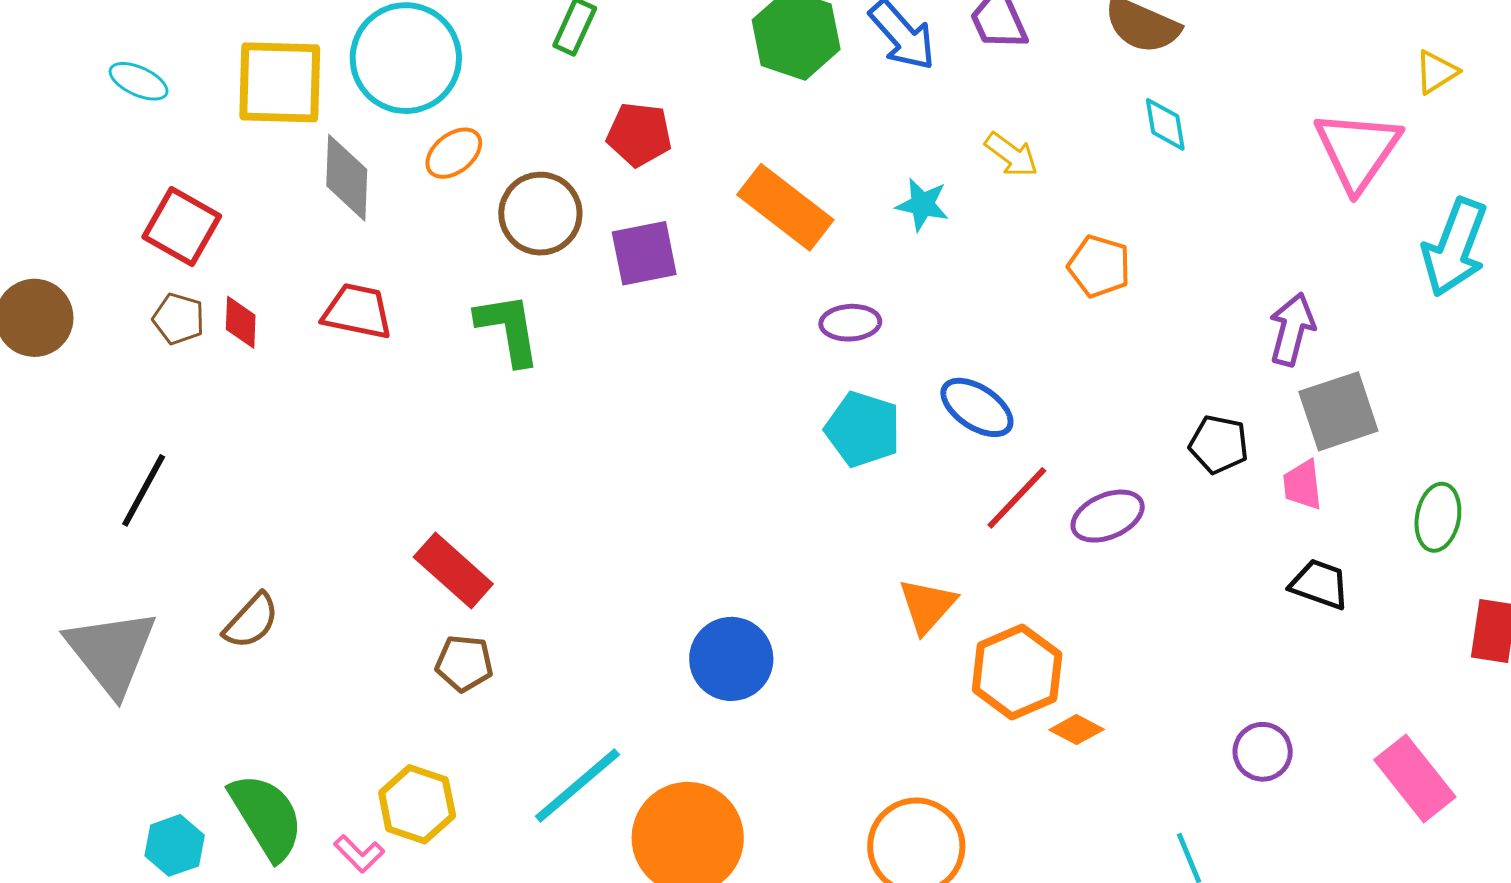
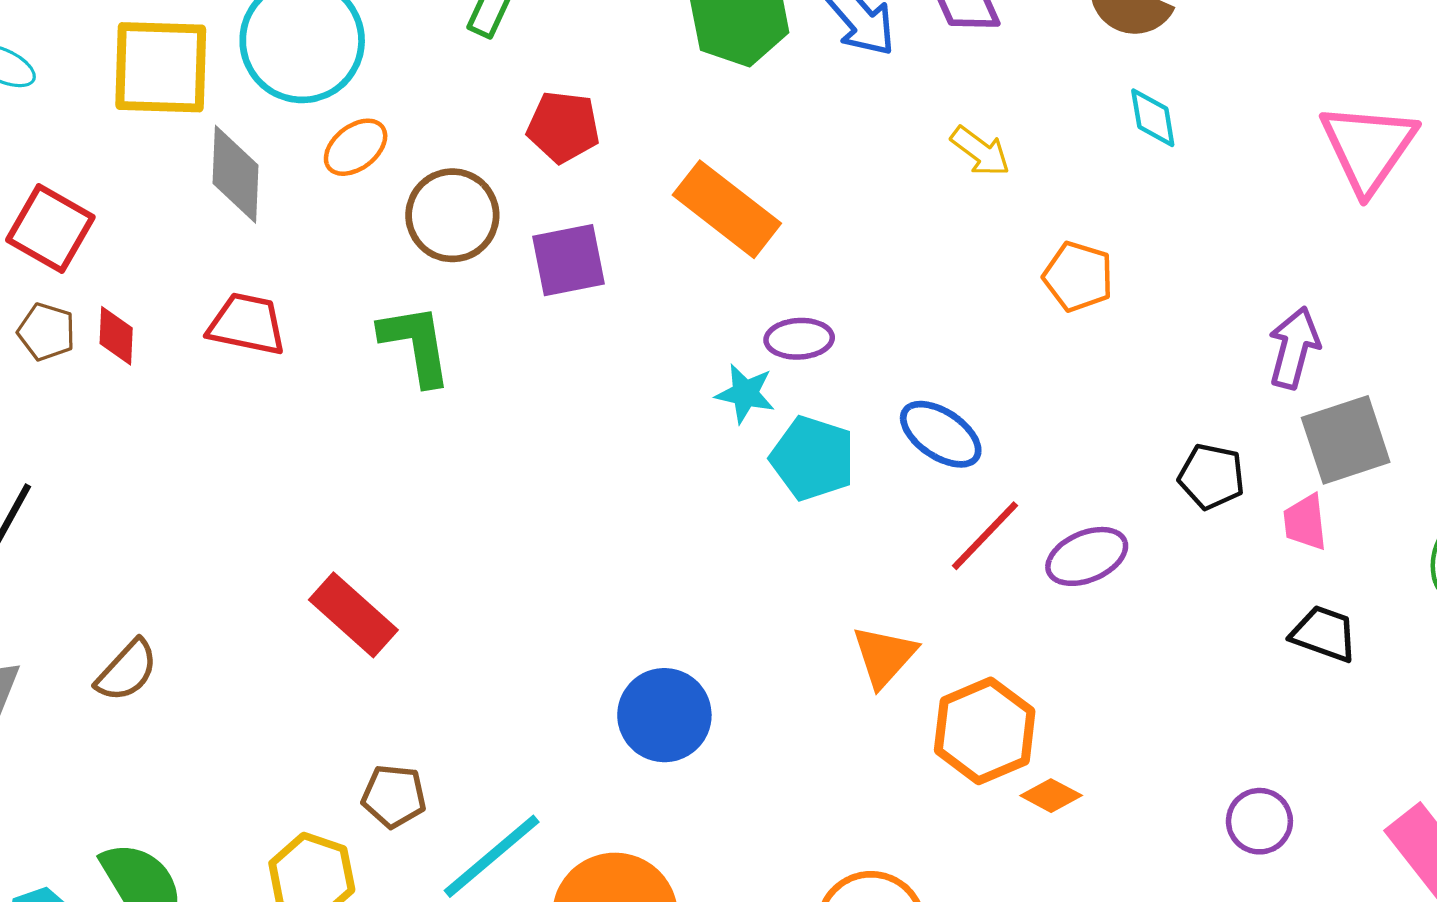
cyan star: (922, 205) -> (745, 394), moved
brown pentagon: (464, 663) -> (394, 796), moved

